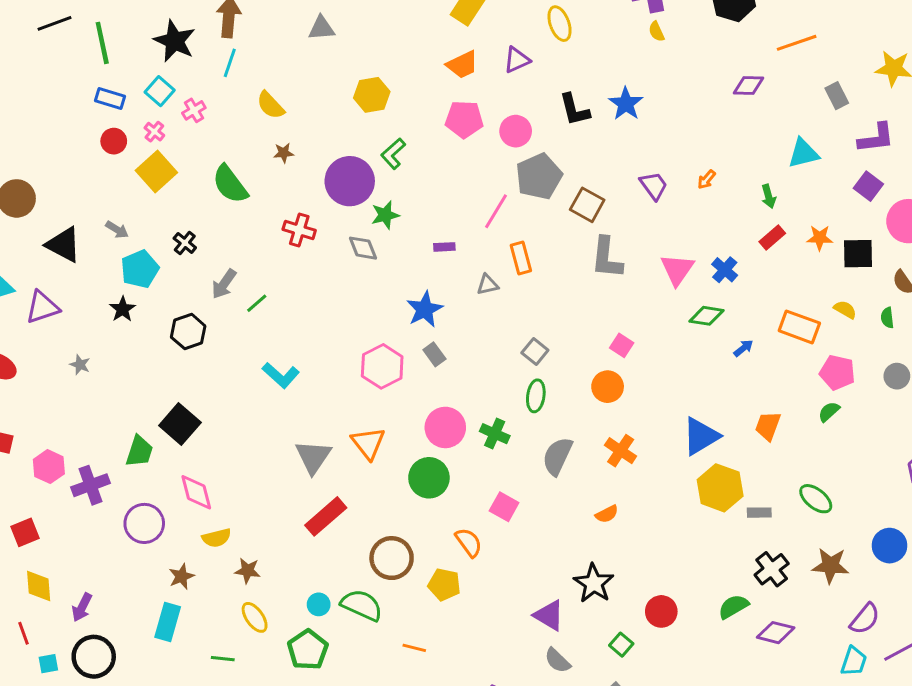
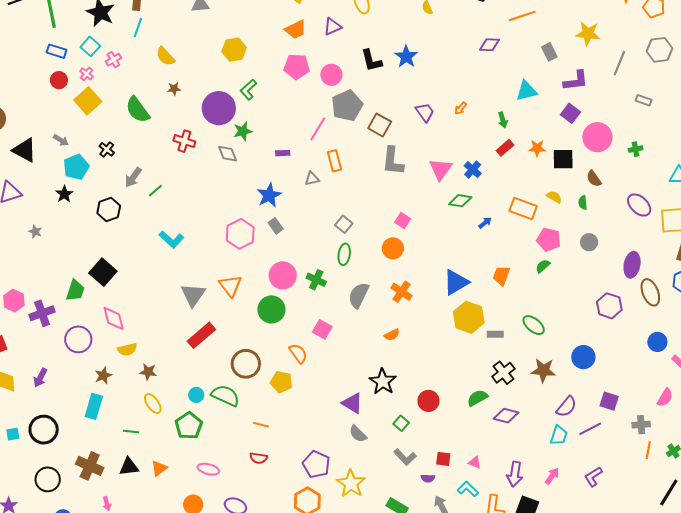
purple arrow: (82, 607) -> (40, 378), moved

